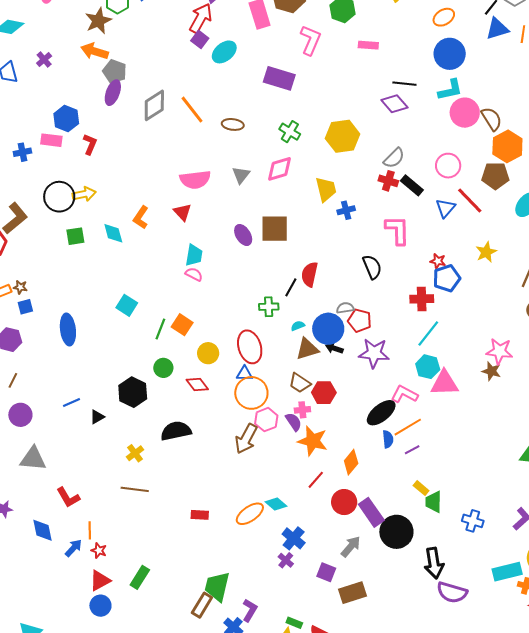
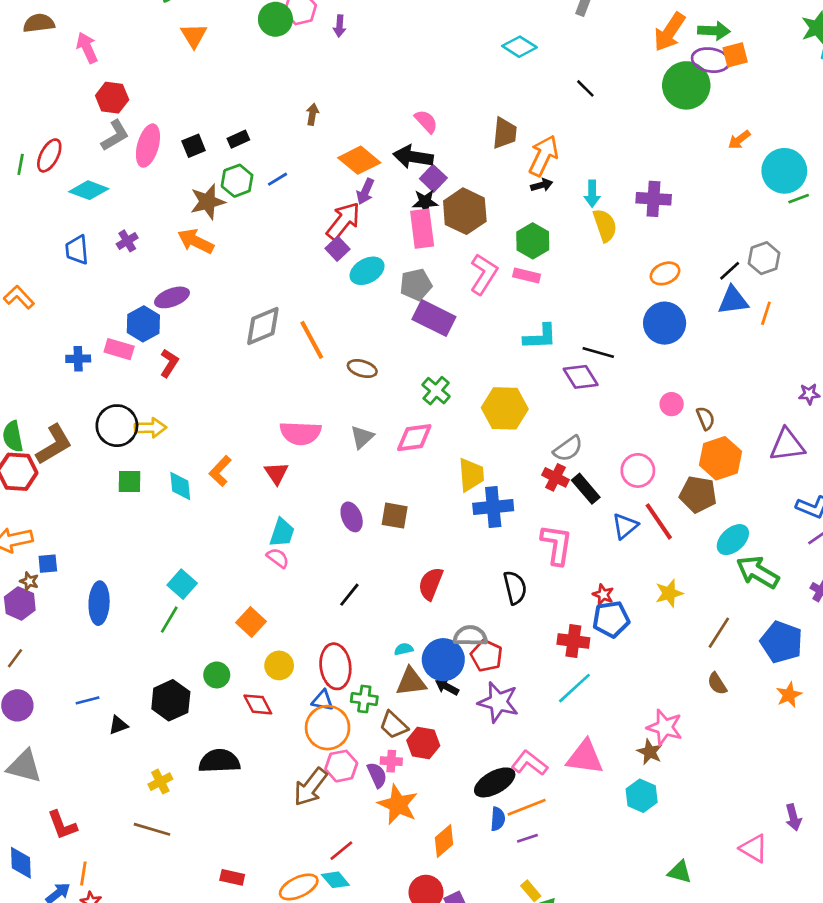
pink rectangle: (368, 45) -> (527, 275), moved
gray pentagon: (115, 71) -> (416, 285), moved, turned 30
cyan L-shape: (450, 90) -> (540, 337), moved
purple ellipse: (113, 93) -> (172, 297), moved, turned 40
pink circle: (465, 113) -> (672, 404), size x0.6
brown semicircle: (492, 119) -> (706, 418), size x0.7
blue cross: (346, 210) -> (493, 507), size x1.6
brown square: (275, 229) -> (395, 516), size x0.7
brown star: (20, 287) -> (29, 581), moved
black line: (291, 287) -> (349, 595), moved
green cross: (269, 307) -> (364, 699), moved
gray semicircle: (345, 308) -> (470, 636), size x1.4
green line: (160, 329) -> (169, 620), moved
cyan hexagon: (428, 367) -> (642, 796), moved
red line: (316, 480) -> (341, 851), moved

